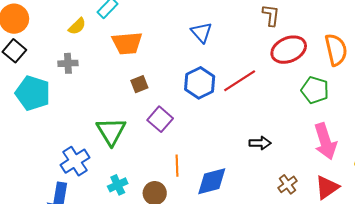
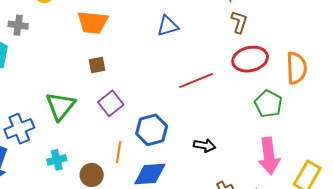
blue triangle: (201, 32) -> (168, 26), turned 45
gray cross: (68, 63) -> (18, 25), moved
blue hexagon: (200, 83) -> (152, 130), moved

